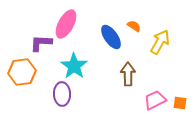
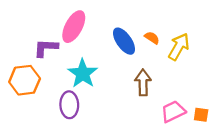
orange semicircle: (134, 26) -> (152, 38), moved

